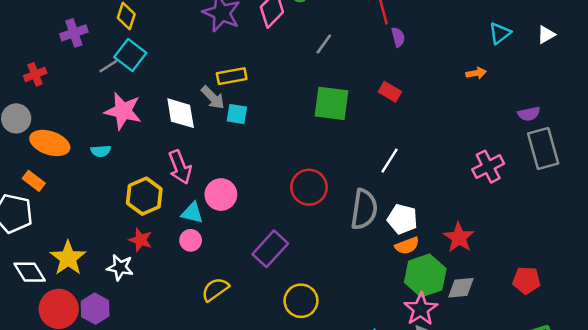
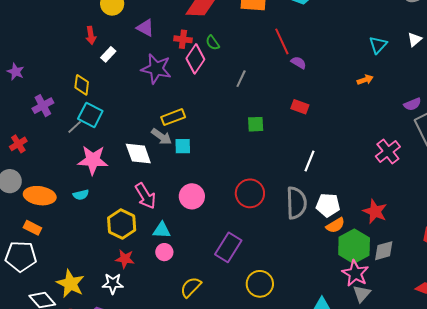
purple semicircle: (398, 37) -> (299, 63), turned -35
green square: (332, 103) -> (256, 124), size x0.6
pink circle: (221, 195) -> (192, 196), moved

